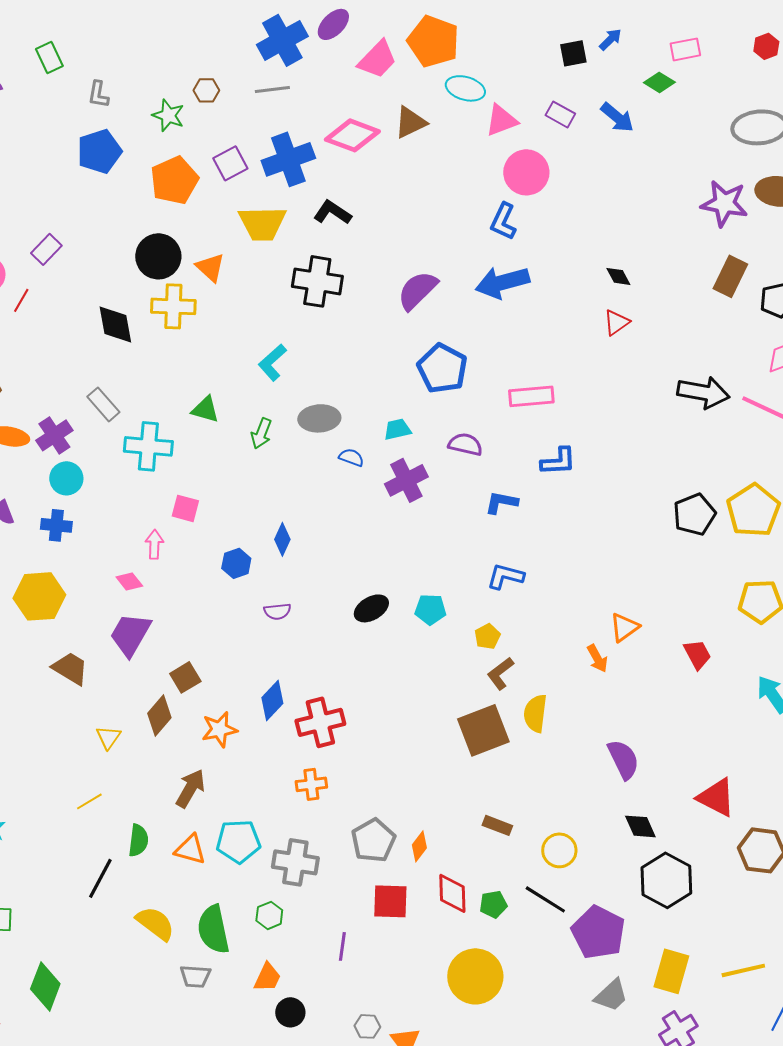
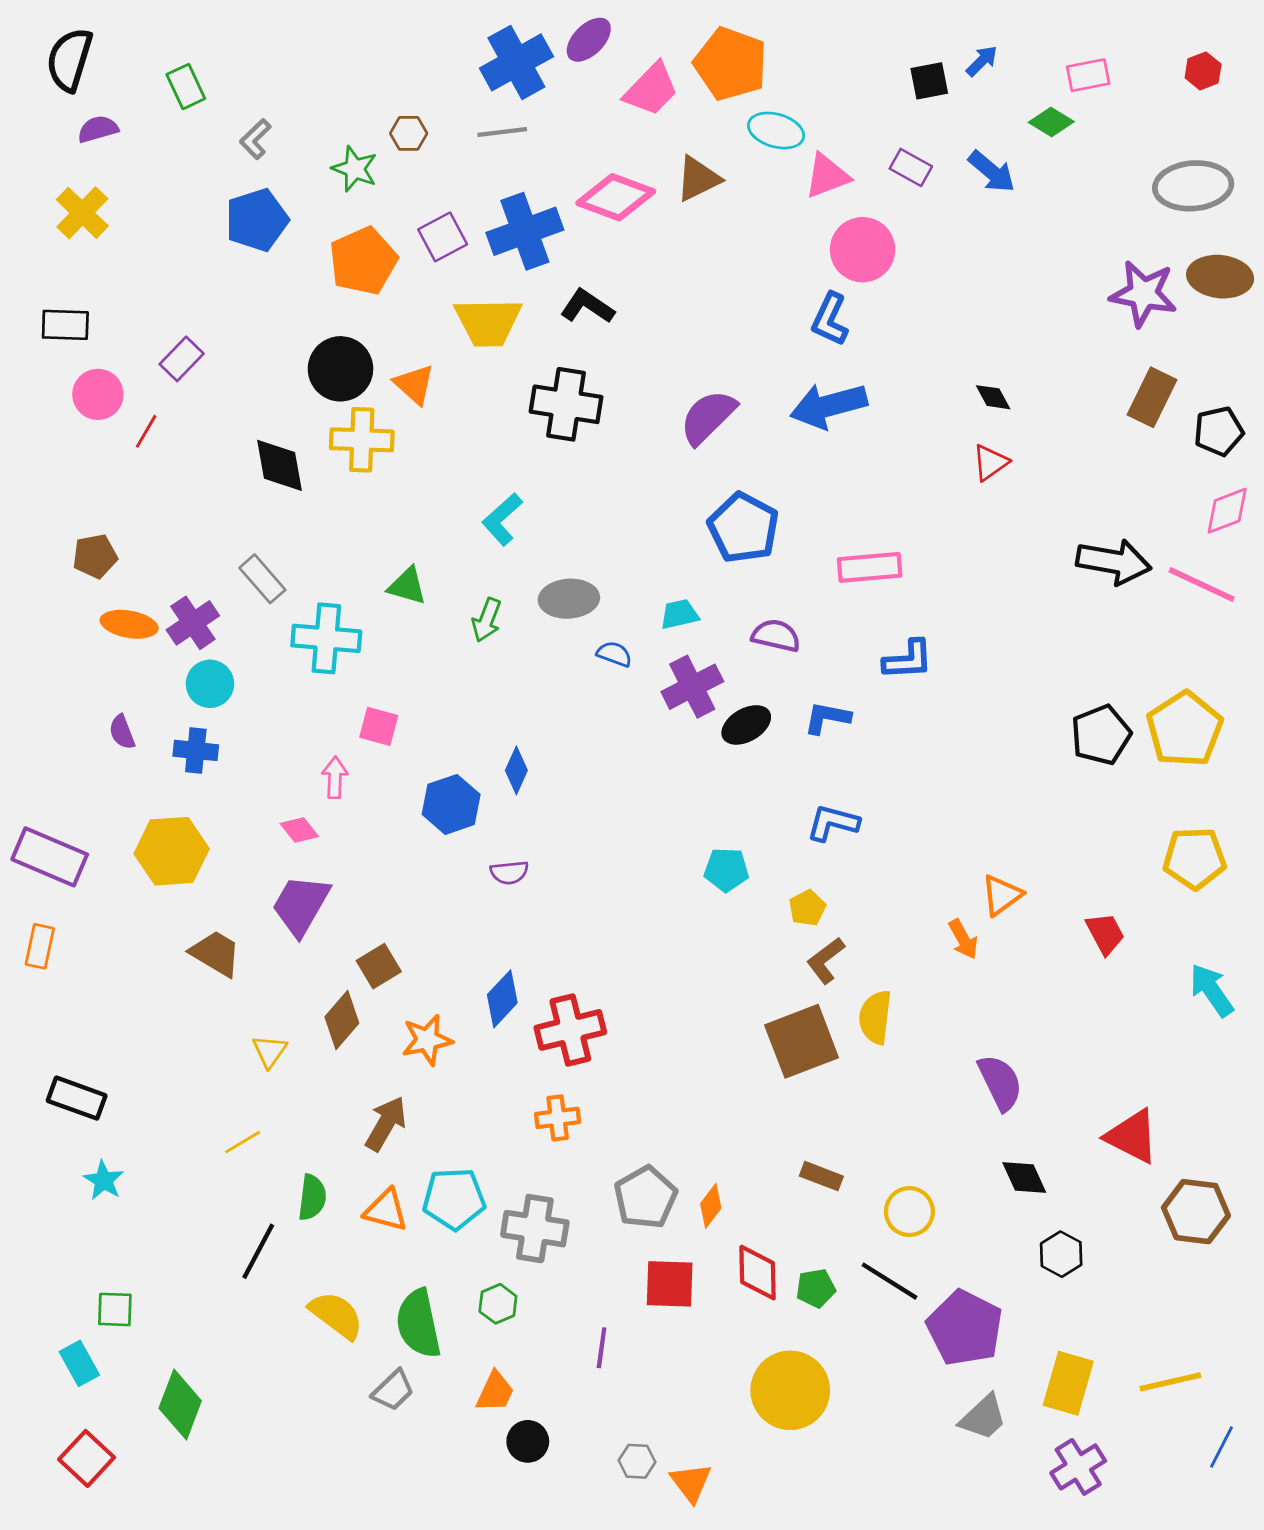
gray L-shape: (98, 94) -> (255, 139), turned 36
blue hexagon: (236, 563) -> (451, 804), size x1.4
black ellipse: (371, 608) -> (746, 725), moved
black hexagon: (666, 880) -> (1061, 1254), size x0.6
gray trapezoid: (195, 976) -> (393, 1390), turned -48

